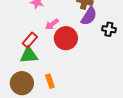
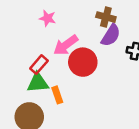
pink arrow: (52, 24) -> (66, 45), size x1.5
orange rectangle: (50, 81) -> (57, 95), moved

